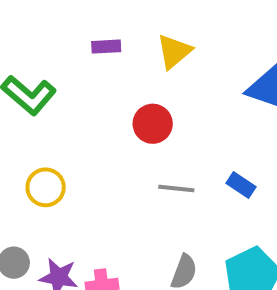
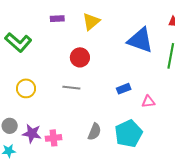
blue rectangle: (241, 185) -> (124, 89), turned -56
gray line: (176, 189) -> (71, 88), moved

